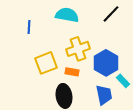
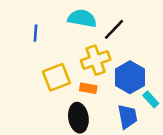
black line: (111, 14) -> (114, 29), moved

